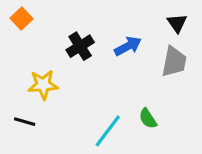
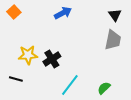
black cross: (80, 46) -> (52, 59), moved
blue arrow: (128, 46) -> (63, 13), moved
green semicircle: (148, 119) -> (104, 88), moved, turned 80

